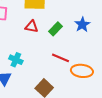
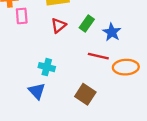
blue star: (82, 25) -> (112, 32), moved
red triangle: (32, 27) -> (59, 25), turned -40

